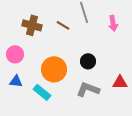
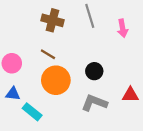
brown cross: (32, 25) -> (52, 20), moved
brown line: (63, 25) -> (48, 54), moved
cyan rectangle: (42, 92) -> (32, 112), moved

